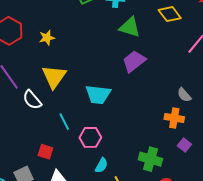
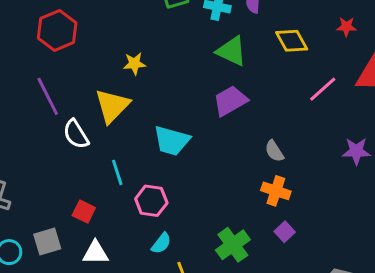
yellow star: (47, 38) -> (134, 64), moved
gray semicircle: (184, 95) -> (274, 151), moved
green cross: (150, 159) -> (233, 245), turned 30

